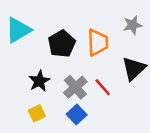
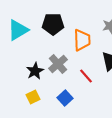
black pentagon: (62, 44) -> (53, 24), moved, turned 30
gray cross: (75, 87) -> (58, 64), moved

